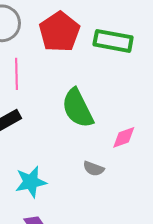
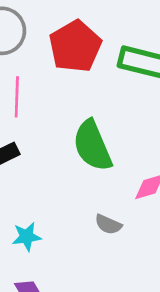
cyan star: (31, 182) -> (27, 237), size x0.7

